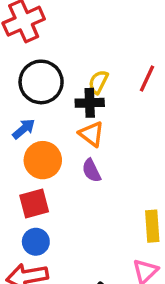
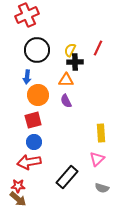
black cross: (90, 103) -> (75, 62), moved
blue arrow: (24, 129) -> (27, 77), turned 136
orange triangle: (91, 134) -> (66, 80), turned -35

